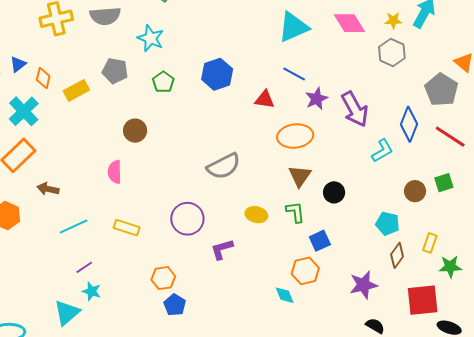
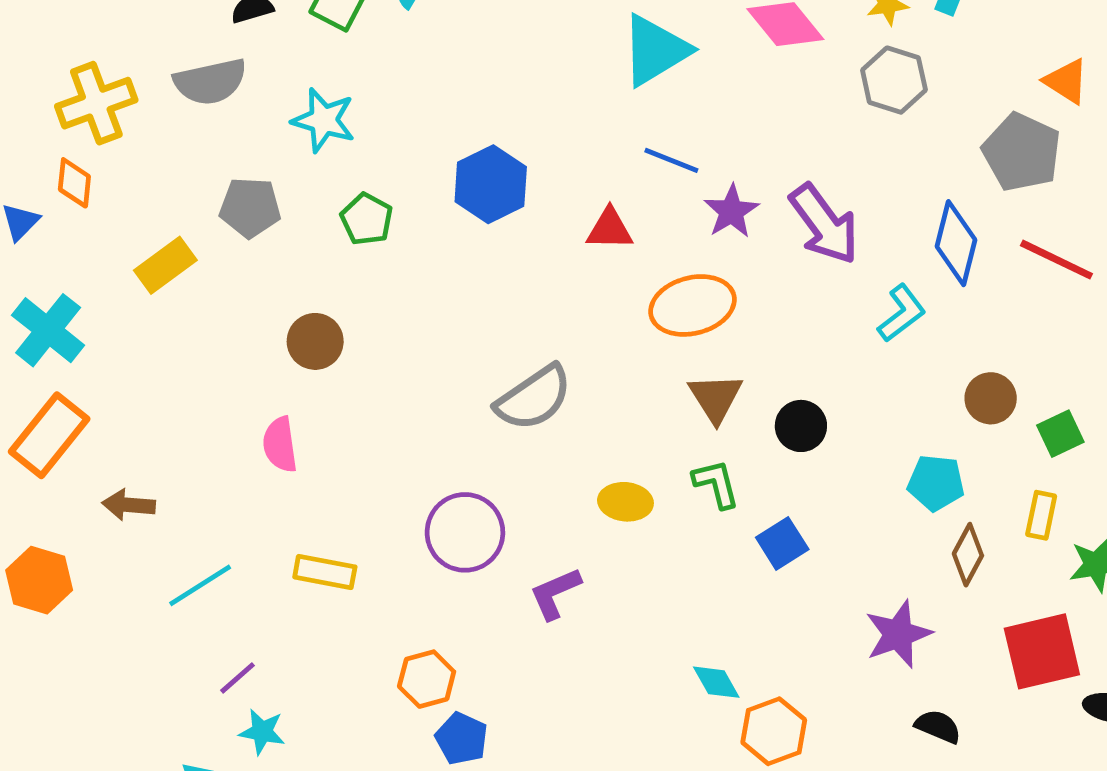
orange diamond: (43, 78) -> (74, 183), moved
green square: (444, 183) -> (1060, 434), moved
orange hexagon: (305, 271) -> (774, 731), moved

